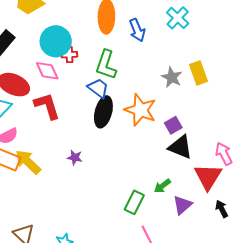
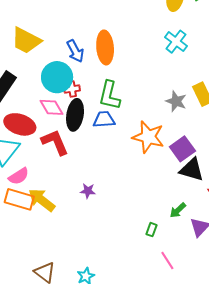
blue arrow: (137, 30) -> (75, 51), moved
blue trapezoid: (98, 88) -> (104, 119), turned -35
black ellipse: (103, 112) -> (75, 115), moved
purple square: (173, 125) -> (182, 149), size x1.4
green rectangle: (134, 202) -> (151, 230), size x0.6

